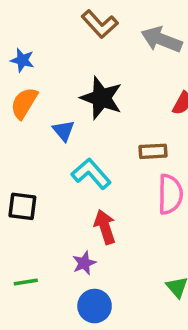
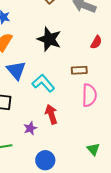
blue triangle: (64, 131) -> (16, 70), moved, size x1.5
purple star: (84, 263) -> (30, 128), moved

